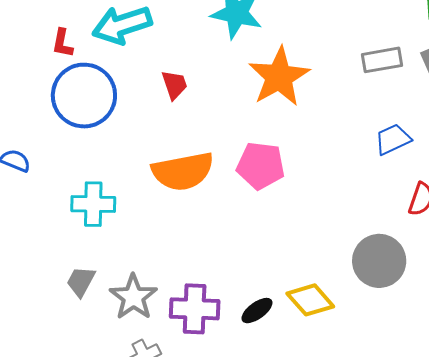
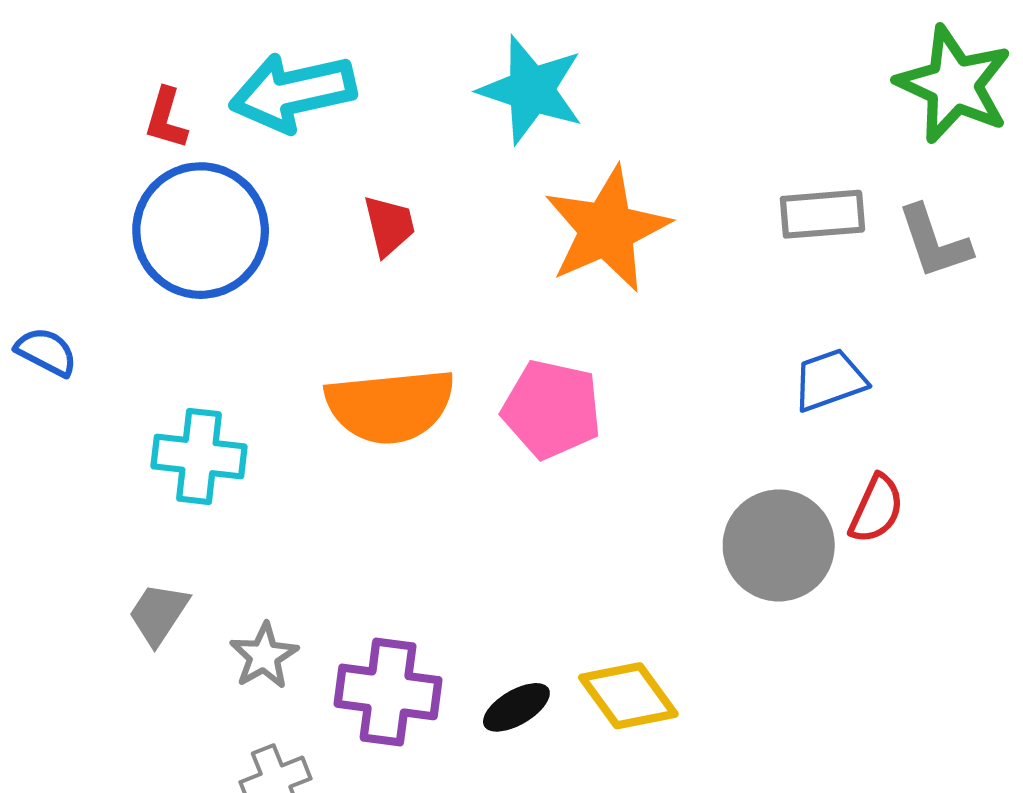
gray circle: (379, 261) -> (779, 545), moved
gray star: (133, 297) -> (264, 656), size x0.7

